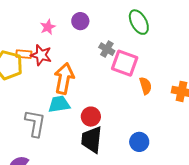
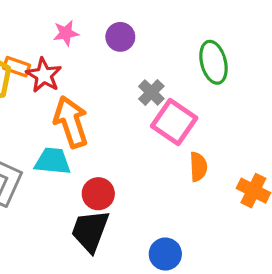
orange arrow: (64, 78) -> (71, 122), turned -44

